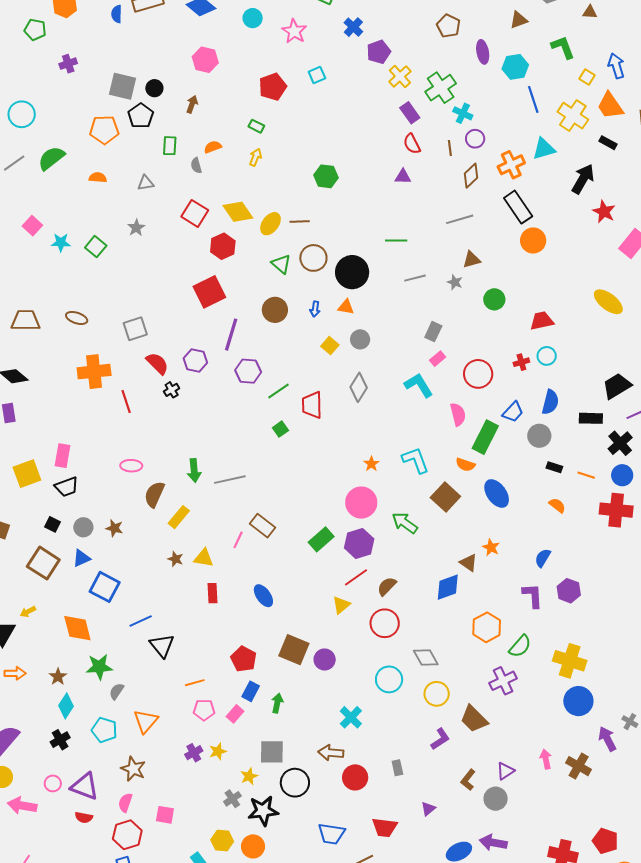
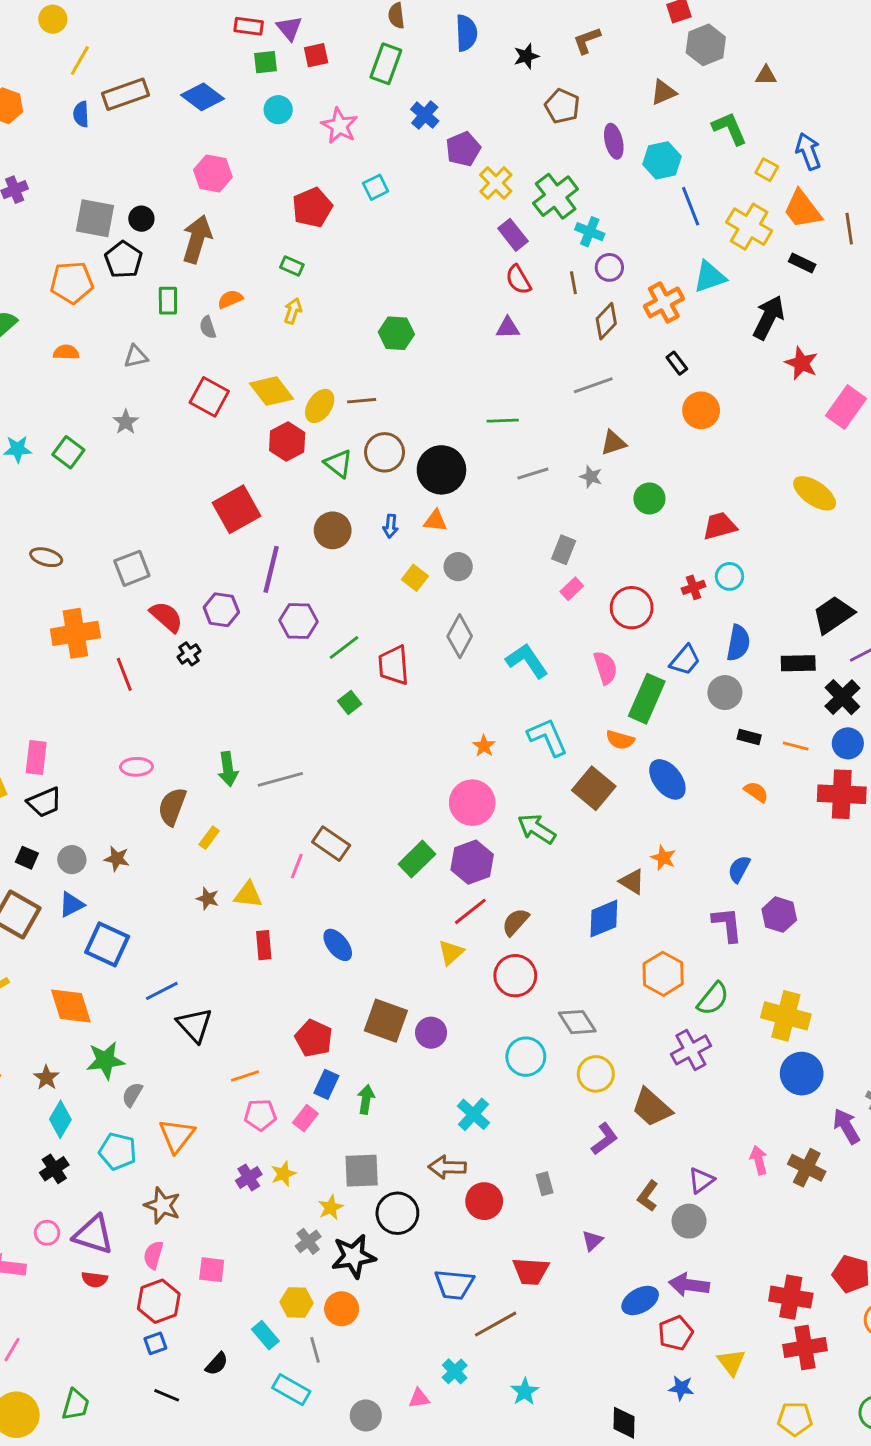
brown arrow: (192, 104) -> (197, 239), size x1.8
black rectangle: (518, 207) -> (677, 363), size x0.5
red hexagon: (223, 246) -> (287, 441), moved
cyan L-shape: (419, 385) -> (527, 661), moved
yellow rectangle: (179, 517) -> (209, 838), size x0.7

